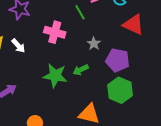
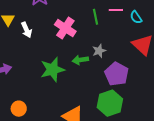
green arrow: (81, 70) -> (80, 60), moved
green star: (55, 76) -> (52, 70), turned 30

